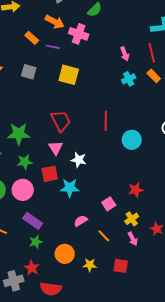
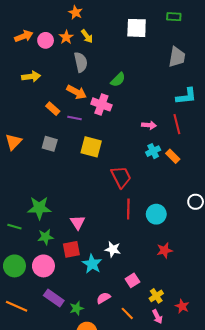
pink arrow: (125, 54) -> (149, 125), turned -64
orange rectangle: (154, 76) -> (173, 156), moved
red trapezoid: (61, 121) -> (121, 177), moved
red line: (106, 121) -> (128, 209), moved
white star: (79, 160) -> (113, 249), moved
cyan star: (70, 188) -> (92, 264), turned 30
red star: (136, 190) -> (165, 250), moved
green star: (36, 242) -> (77, 308), moved

